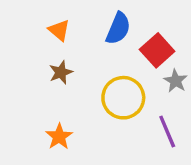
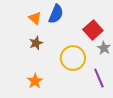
blue semicircle: (118, 28) -> (56, 14), moved

